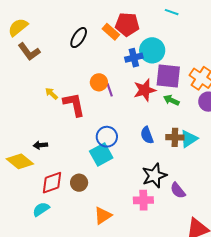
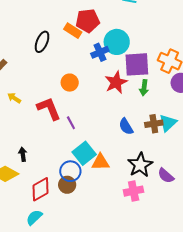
purple line: (110, 90) -> (71, 123), moved
yellow arrow: (51, 94) -> (14, 98), moved
green arrow: (171, 100) -> (144, 88), turned -98
blue circle: (107, 137) -> (70, 171), moved
black arrow: (40, 145) -> (23, 154), turned 96
orange triangle: (103, 216) -> (100, 162), moved, turned 42

